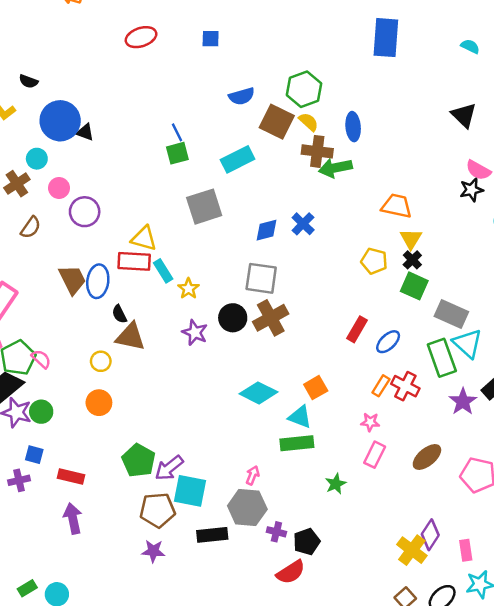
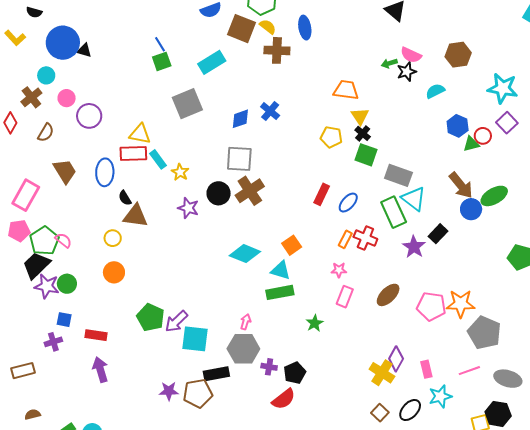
green arrow: (335, 168) -> (389, 63), moved, size x0.6
brown trapezoid: (72, 280) -> (65, 171), moved
brown pentagon: (157, 510) -> (198, 393), moved

